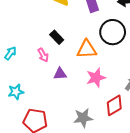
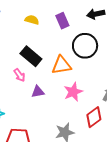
black rectangle: (57, 37) -> (31, 56), size x1.5

